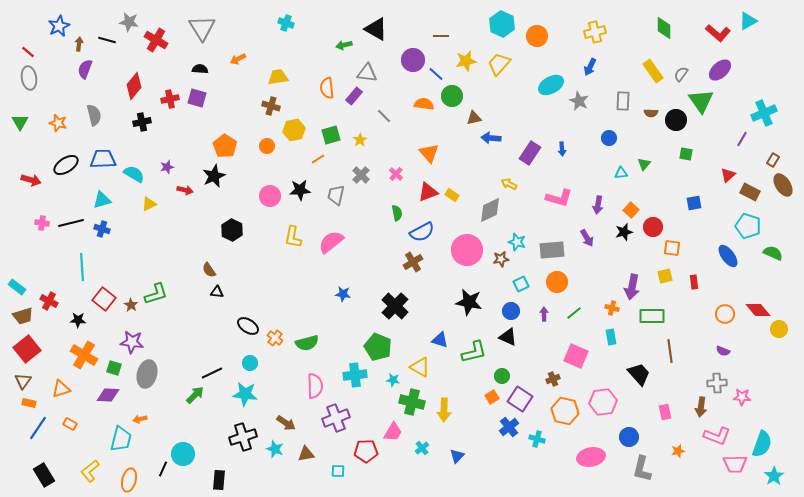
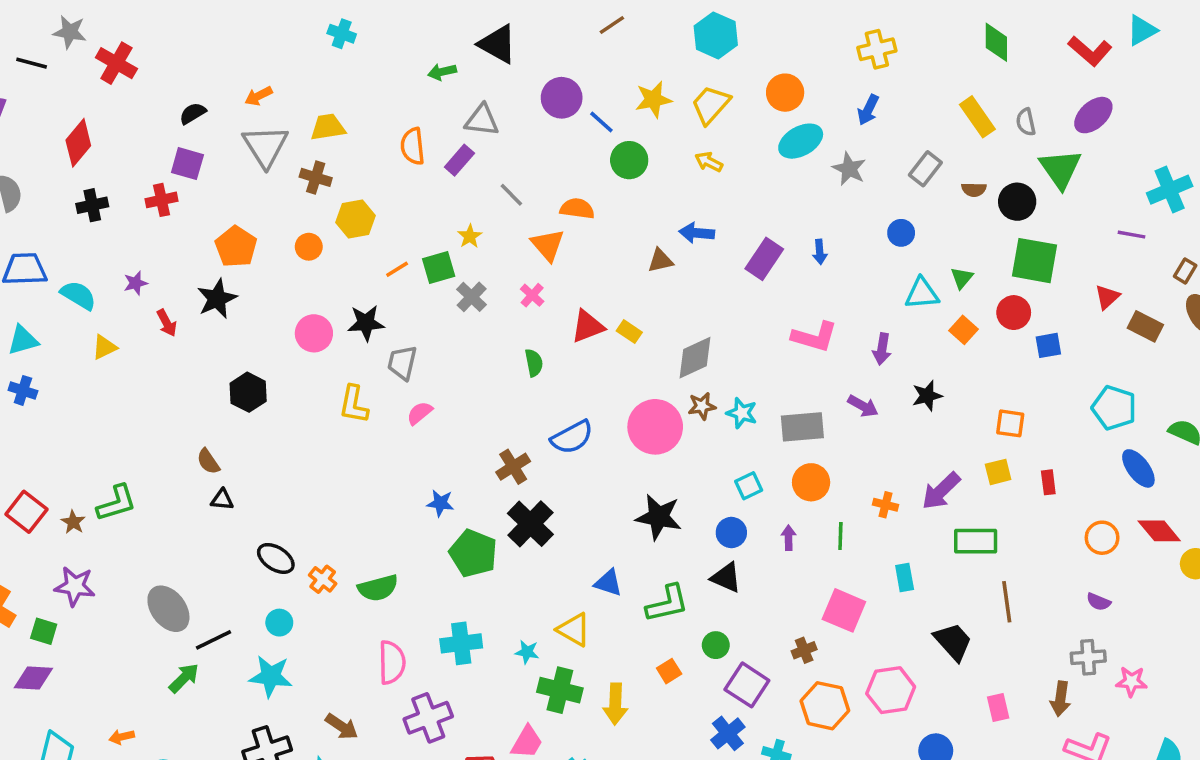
gray triangle: (202, 28) -> (265, 146), moved
brown line: (441, 36) -> (612, 25), moved, turned -35
orange circle: (537, 36) -> (785, 93), moved
black semicircle: (200, 69) -> (193, 113), turned -35
gray semicircle: (681, 74) -> (1026, 122), turned -49
red cross: (170, 99) -> (162, 200), moved
gray rectangle: (623, 101) -> (925, 169), turned 36
orange semicircle: (424, 104) -> (577, 209), moved
brown triangle: (474, 118) -> (660, 261), moved
green square: (331, 135) -> (439, 268), moved
purple line: (742, 139) -> (1131, 235), turned 70
orange triangle: (429, 153) -> (548, 245), moved
green square: (686, 154) -> (1034, 261), size x2.0
cyan triangle: (621, 173) -> (922, 293), size x1.5
yellow arrow: (509, 184) -> (709, 162), moved
red arrow: (185, 190) -> (167, 323), turned 49
gray trapezoid: (336, 195) -> (402, 363), moved
orange square: (631, 210) -> (963, 330), moved
cyan pentagon: (748, 226) -> (1114, 408), moved
red circle: (653, 227) -> (1014, 313), moved
blue semicircle: (422, 232) -> (572, 437), moved
purple arrow: (587, 238) -> (863, 406), turned -30
pink semicircle: (331, 242) -> (420, 413), size x0.6
blue ellipse: (728, 256) -> (1138, 468), moved
brown star: (501, 259) -> (702, 406), moved
brown cross: (413, 262) -> (513, 467), moved
purple arrow: (632, 287) -> (941, 491), turned 35
orange cross: (612, 308) -> (886, 505), moved
green line: (574, 313) -> (840, 536), turned -49
green pentagon: (378, 347) -> (473, 553), moved
gray ellipse: (147, 374) -> (168, 609), moved, turned -52
orange square: (492, 397) -> (669, 671), moved
orange arrow: (140, 419) -> (122, 737), moved

